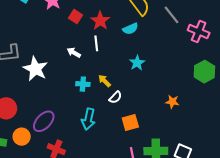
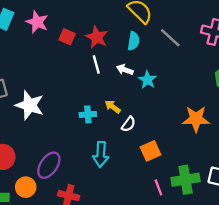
gray line: (172, 15) -> (170, 38), moved
cyan semicircle: (130, 29) -> (134, 41), turned -49
white arrow: (74, 53) -> (125, 70), moved
orange star: (172, 102) -> (196, 119), size x1.6

